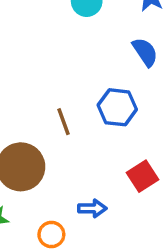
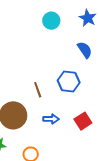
blue arrow: (92, 208) -> (51, 119), moved

